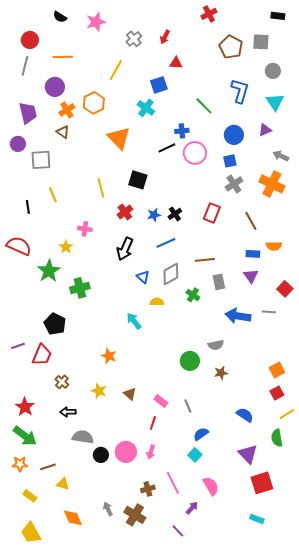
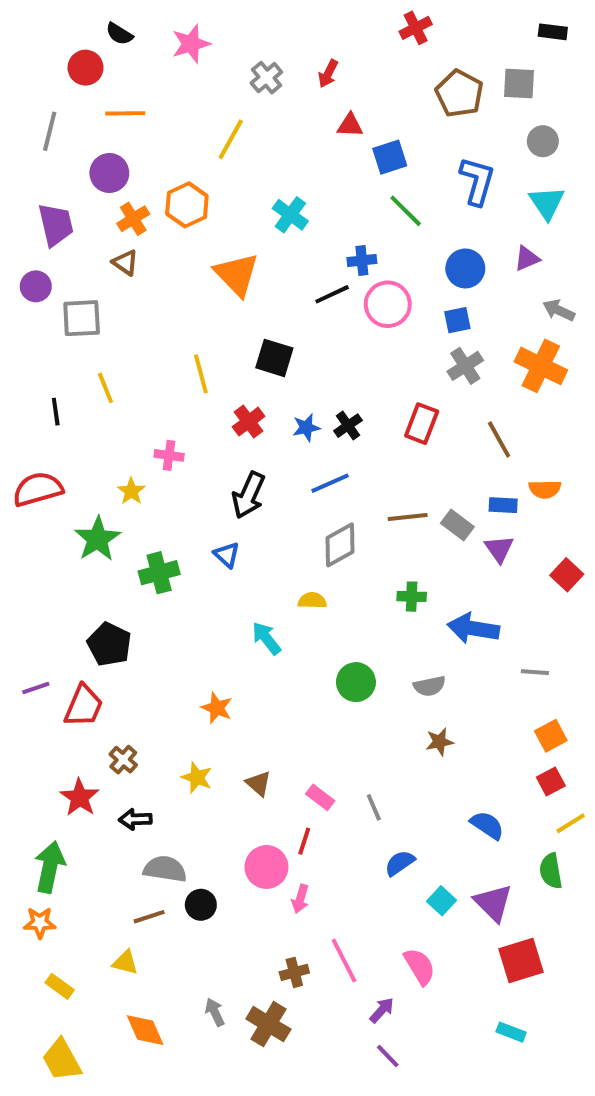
red circle: (30, 40) -> (86, 68), moved
blue square: (159, 85) -> (390, 157), moved
red semicircle: (19, 246) -> (38, 489), turned -40
blue triangle: (143, 277) -> (227, 555), moved
gray rectangle: (219, 282) -> (457, 525), moved, turned -42
green cross: (193, 295) -> (412, 597), moved, turned -32
gray line: (269, 312) -> (535, 672), moved
green circle: (190, 361) -> (356, 682), moved
red star: (25, 407) -> (80, 797), moved
green arrow: (25, 436) -> (50, 867), turned -115
pink circle: (126, 452) -> (266, 867), moved
cyan square: (195, 455) -> (441, 901), moved
brown line: (48, 467) -> (149, 917), moved
purple line: (178, 531) -> (388, 1056), moved

